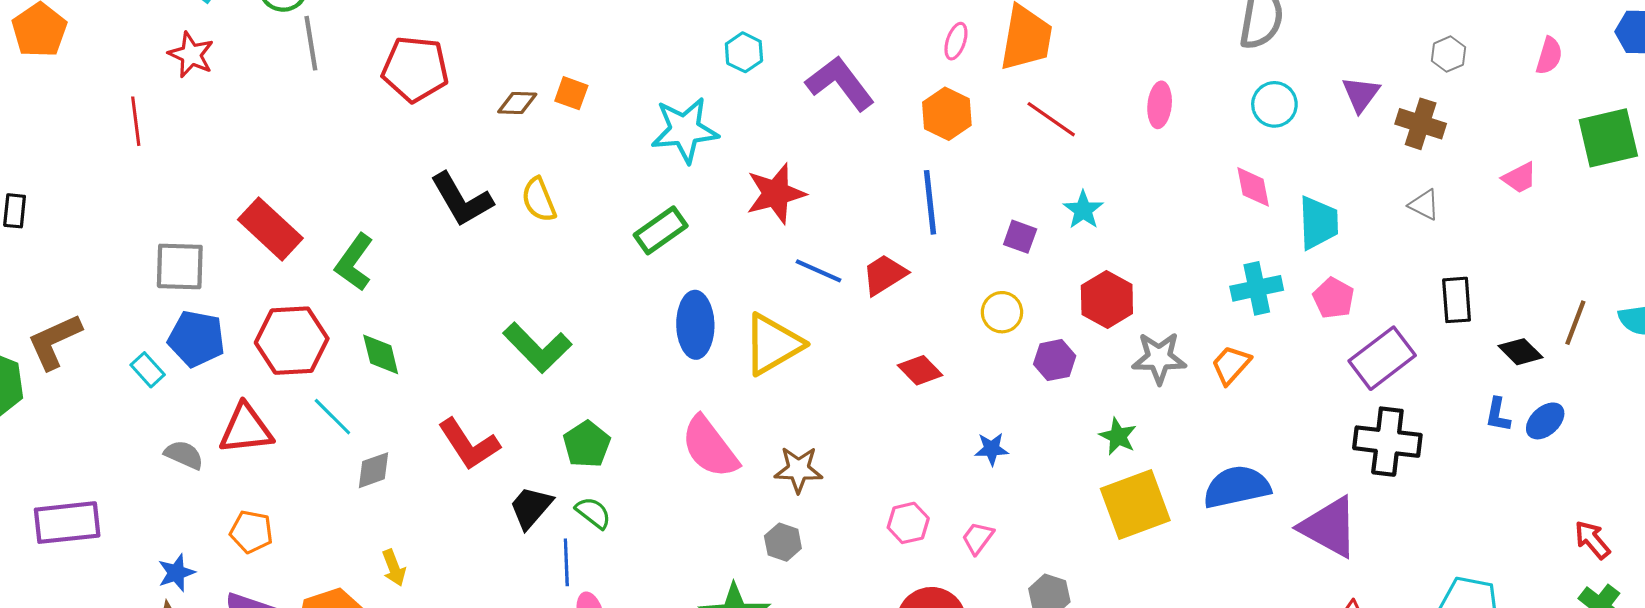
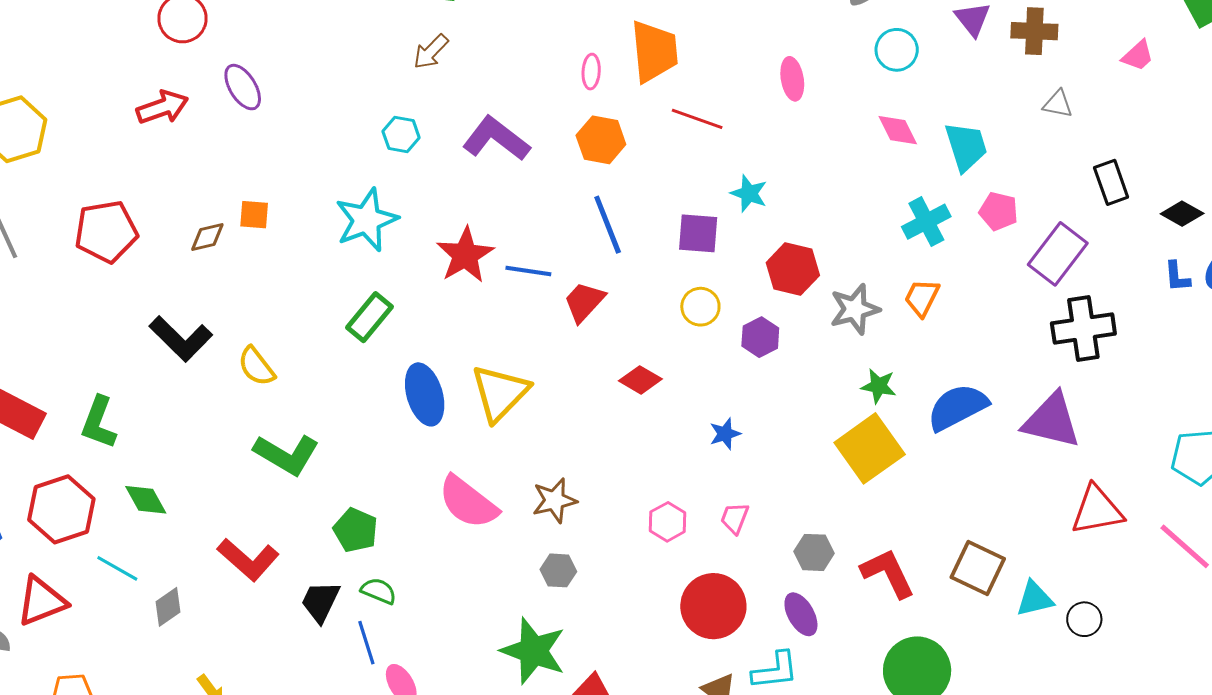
yellow semicircle: (539, 200) -> (256, 366), moved
purple square: (1020, 237) -> (698, 233), size x1.4
blue line: (818, 271) -> (528, 271), moved
green star: (1118, 436) -> (879, 386), moved

